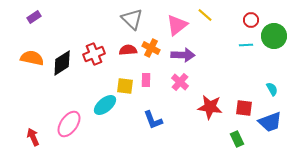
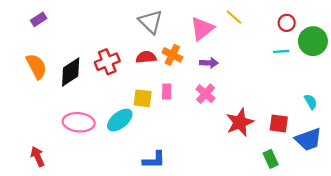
purple arrow: (183, 55) -> (209, 63), size x0.7
orange semicircle: (32, 58) -> (36, 66), turned 50
red star: (210, 107) -> (240, 122), turned -30
blue L-shape: (153, 120) -> (154, 160), moved, turned -70
pink ellipse: (69, 124) -> (79, 122), moved, turned 60

